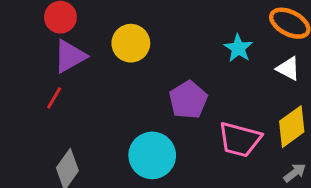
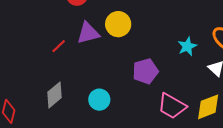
purple triangle: (70, 56) -> (88, 33), moved
cyan circle: (152, 155) -> (99, 100), moved, size x0.7

